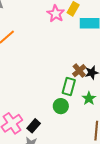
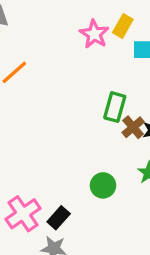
green rectangle: (69, 87) -> (115, 107), moved

